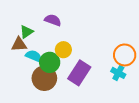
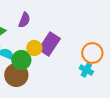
purple semicircle: (53, 20) -> (24, 20), turned 91
purple rectangle: (79, 73) -> (49, 44), moved

